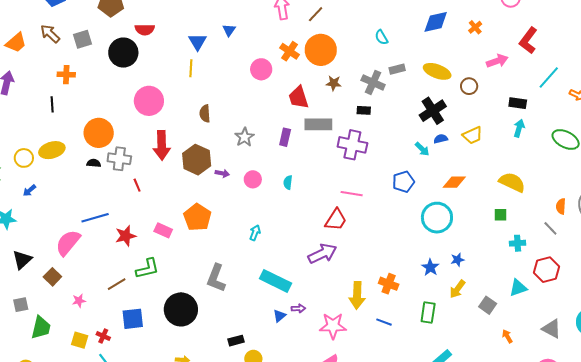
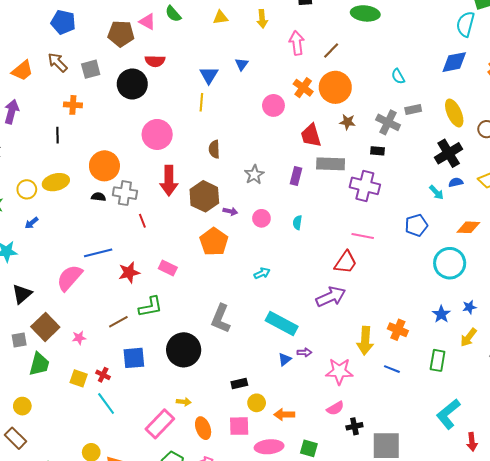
yellow ellipse: (437, 71) -> (454, 113), turned 44
orange pentagon: (197, 217) -> (214, 242), moved
cyan arrow: (255, 233) -> (262, 273), turned 42
brown square: (52, 277) -> (45, 327), moved, size x1.5

